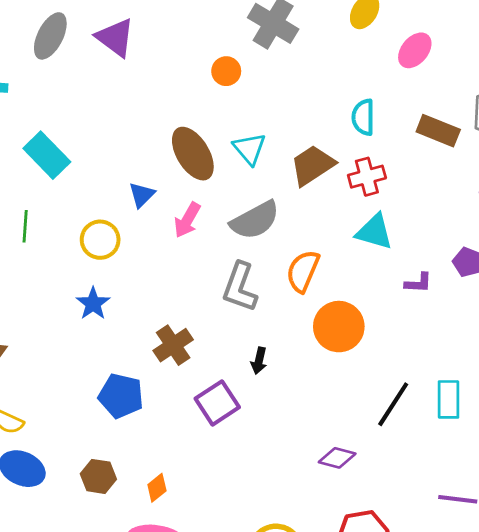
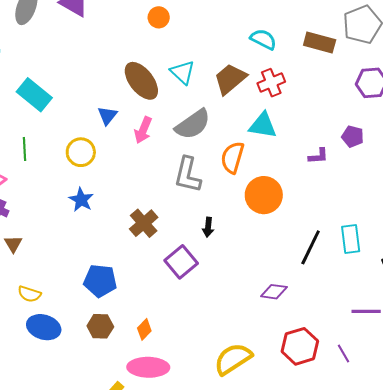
cyan semicircle: (363, 117) -> (263, 39), turned 124
cyan triangle: (374, 232) -> (263, 125), moved
blue pentagon: (121, 396) -> (100, 281), moved

